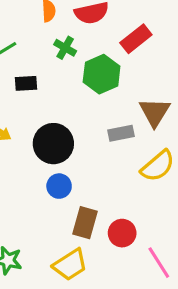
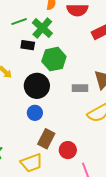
green cross: (65, 48) -> (42, 28), moved, size x1.5
green hexagon: (102, 74) -> (54, 59), moved

